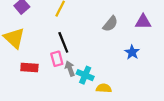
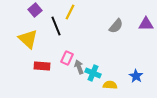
black line: (63, 42) -> (56, 26), moved
blue star: (132, 52) -> (136, 76), moved
pink rectangle: (57, 59) -> (67, 58), turned 40

